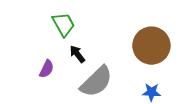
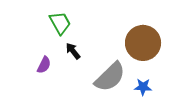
gray semicircle: (96, 82) -> (110, 77), moved

